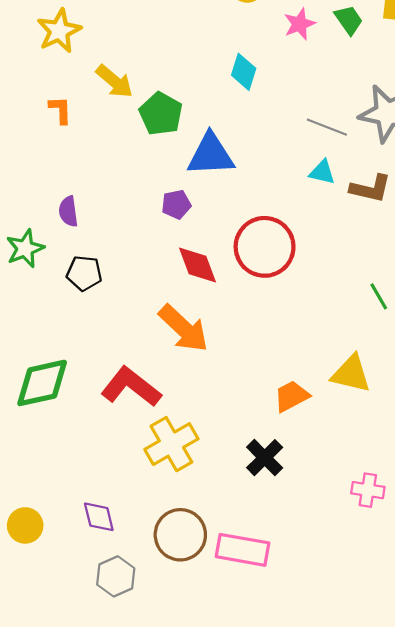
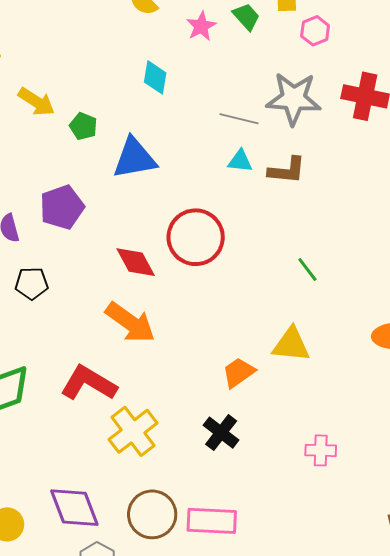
green pentagon: (161, 114) -> (83, 126), size x0.7
purple pentagon: (176, 204) -> (62, 207), moved, size x1.6
purple diamond: (99, 517) -> (74, 508), size x1.6

